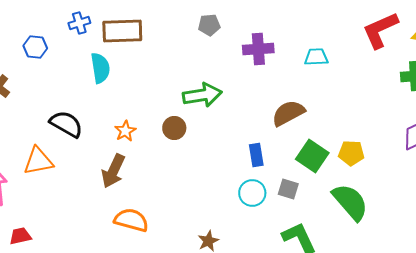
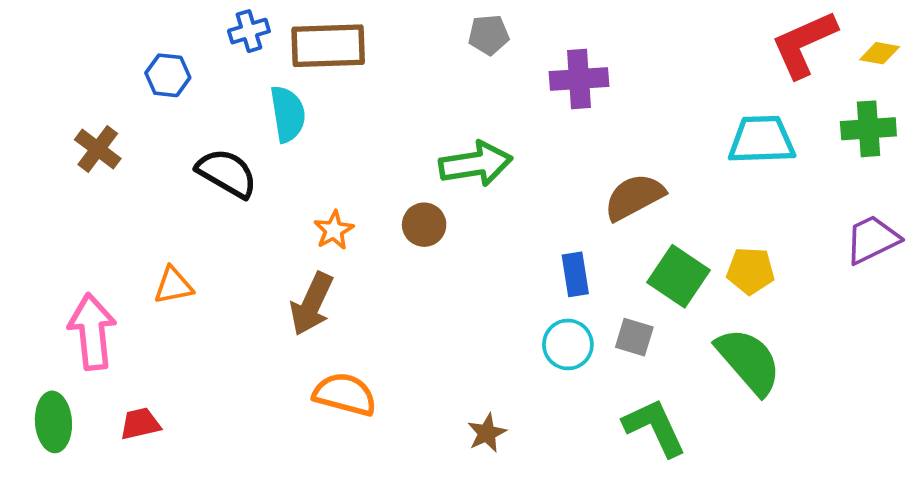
cyan trapezoid: (316, 57) -> (762, 140), moved, size x1.5
black semicircle: (66, 124) -> (227, 173), moved
orange triangle: (38, 161) -> (173, 286), size x0.7

